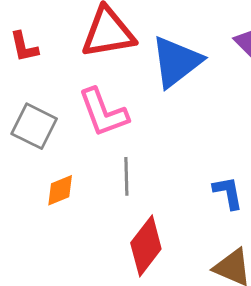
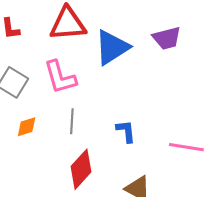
blue L-shape: (228, 193) -> (126, 131), moved

